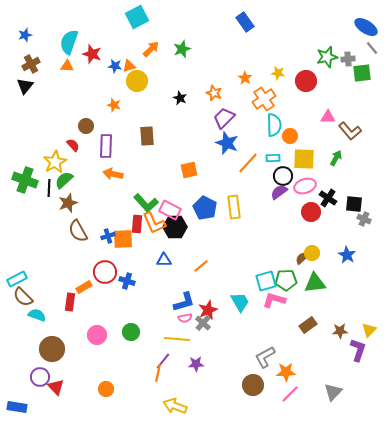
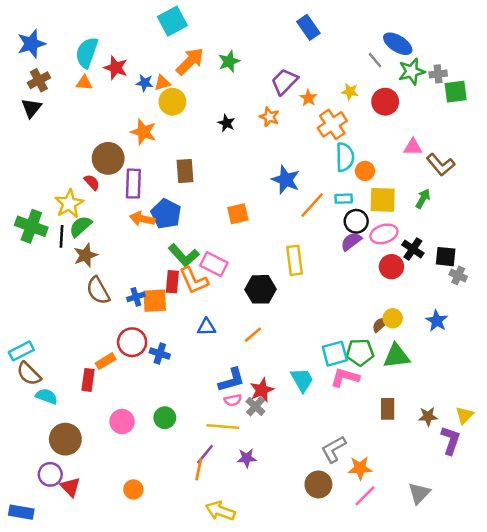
blue ellipse: (366, 27) -> (398, 44), moved
blue star: (25, 35) -> (31, 44), size x1.6
gray line: (372, 48) -> (375, 60), moved
orange arrow: (151, 49) -> (190, 61), size x1.4
orange star: (114, 105) -> (143, 132), size x1.5
purple trapezoid: (224, 118) -> (284, 82), moved
brown circle: (86, 126) -> (108, 158), size x1.6
blue pentagon: (205, 208) -> (166, 214), moved
black hexagon: (175, 227) -> (260, 289), moved
brown rectangle: (308, 325) -> (388, 409), turned -54

